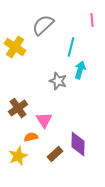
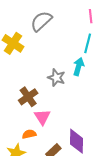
cyan line: (71, 47) -> (88, 43), moved
brown cross: (18, 108) -> (28, 97), moved

